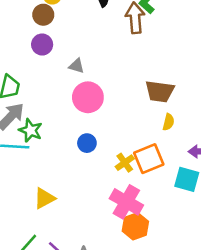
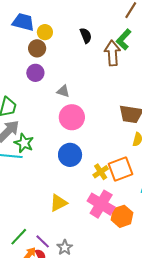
blue circle: (87, 143) -> (70, 155), size x1.5
yellow triangle: (44, 198) -> (59, 203), moved
orange hexagon: (135, 226) -> (122, 216), moved

